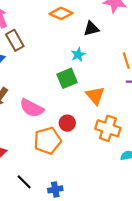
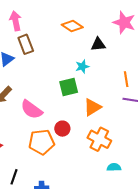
orange triangle: (95, 96) -> (92, 107), turned 30
black line: (24, 182) -> (14, 177), turned 56

